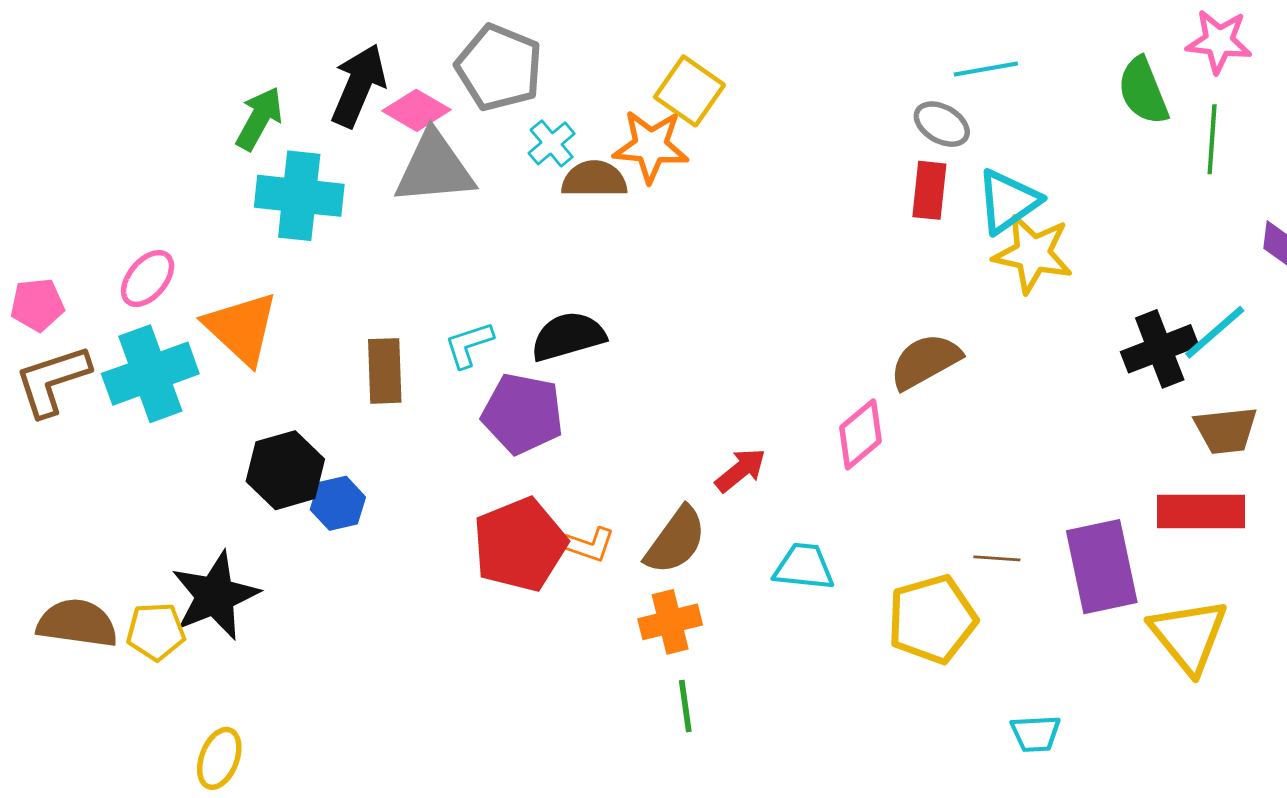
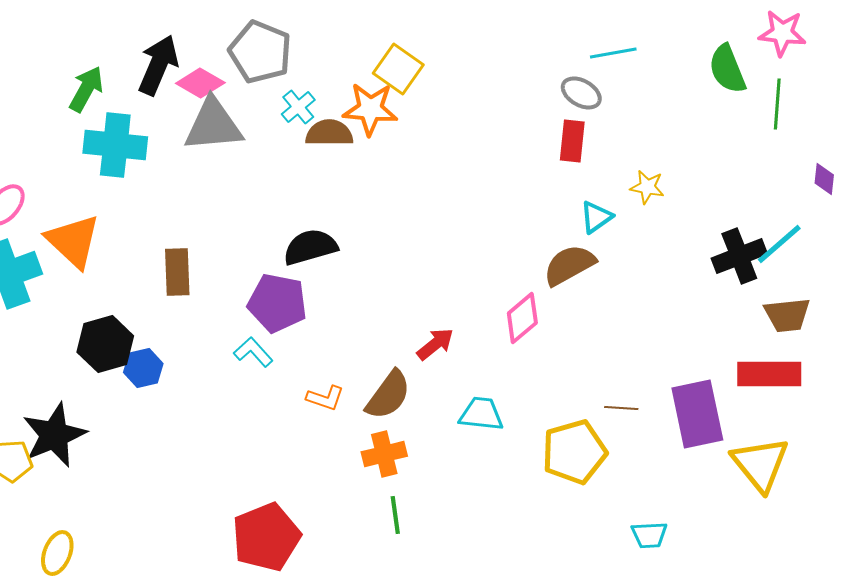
cyan triangle: (1008, 201) -> (596, 217), moved, size x0.7
yellow star: (1033, 254) -> (647, 187), size x0.6
cyan L-shape: (469, 345) -> (253, 352), moved, turned 66
red pentagon: (520, 545) -> (266, 537), moved

